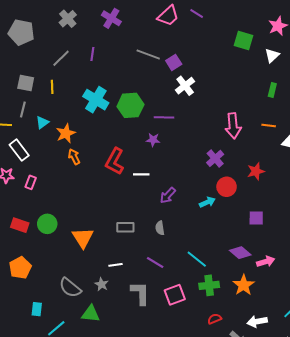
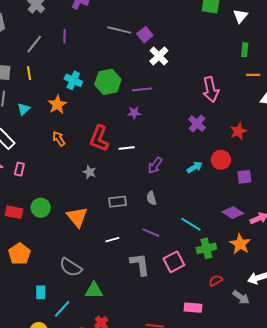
cyan cross: (96, 100) -> (73, 80), size x0.7
orange line: (269, 126) -> (253, 75), moved
orange star: (66, 133) -> (57, 105), moved
red circle: (227, 187) -> (221, 160), moved
gray star: (102, 284) -> (89, 172), moved

